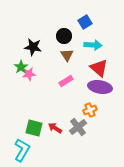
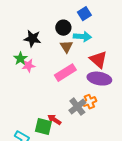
cyan arrow: (93, 45) -> (82, 37), moved
pink rectangle: (66, 81) -> (65, 73), size x1.5
gray cross: (78, 127) -> (77, 107), moved
green square: (34, 128) -> (43, 127), moved

